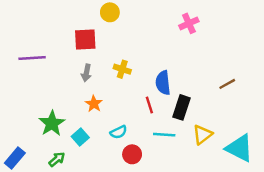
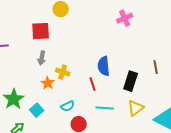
yellow cross: (122, 69) -> (63, 72), moved
brown line: (227, 84) -> (156, 67), turned -72
black rectangle: (181, 107) -> (131, 81), moved

